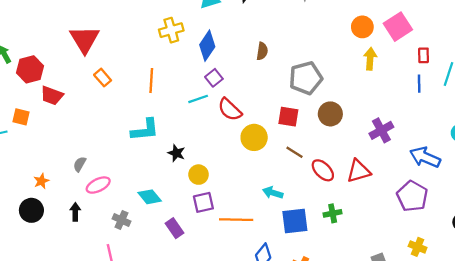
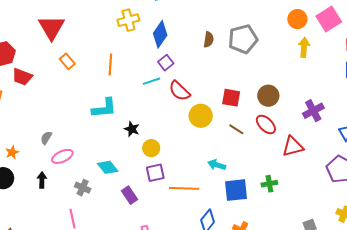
gray pentagon: (306, 78) -> (243, 39), moved
red ellipse: (323, 170) -> (266, 124), moved

